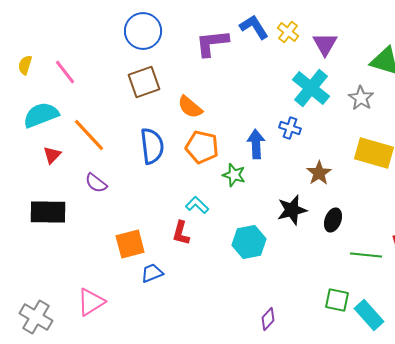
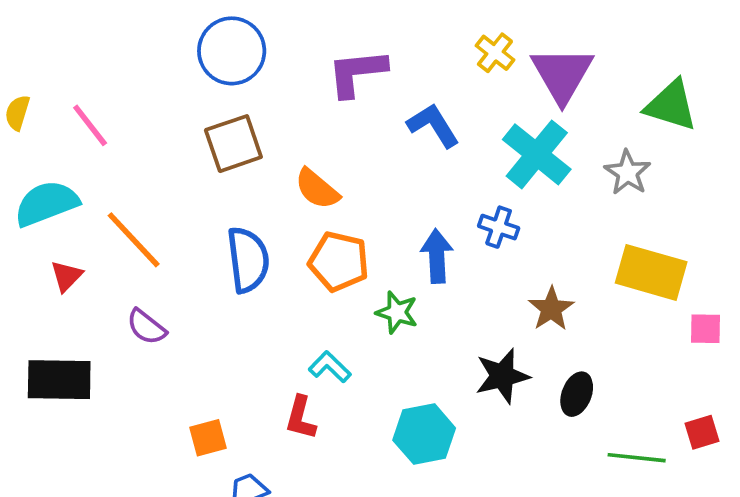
blue L-shape: (254, 27) -> (433, 125), moved
purple triangle: (325, 44) -> (562, 75), size x1.4
orange square: (130, 244) -> (208, 438), size x0.7

